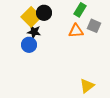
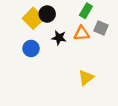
black star: (34, 32) -> (59, 38), moved
yellow triangle: (87, 86) -> (86, 78), moved

